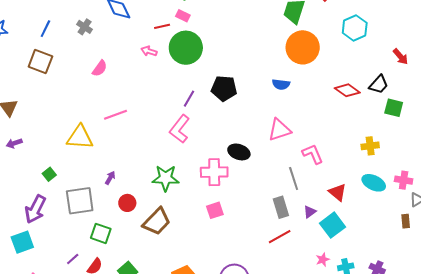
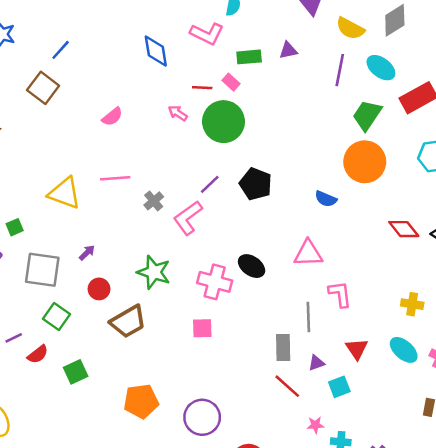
gray cross: (85, 27) -> (154, 201), moved
cyan square: (333, 225) -> (339, 387), size x0.7
red line: (280, 237) -> (287, 386), moved, turned 55

